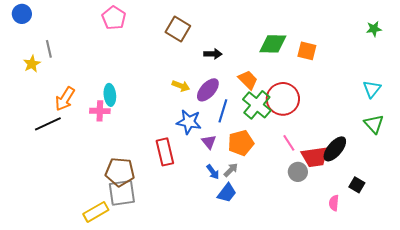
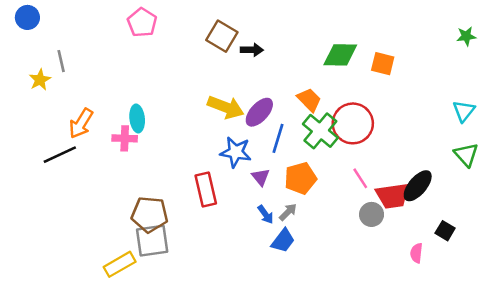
black arrow: (213, 54) -> (252, 50), moved
yellow arrow: (181, 86) -> (226, 107), size x1.6

